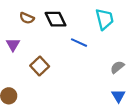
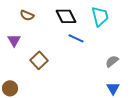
black diamond: (56, 19) -> (66, 16), moved

